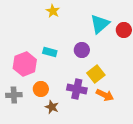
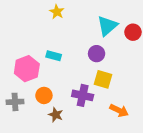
purple circle: (82, 50) -> (97, 54), moved
yellow square: (96, 74) -> (103, 79), turned -36
orange arrow: (105, 95) -> (119, 110), moved

